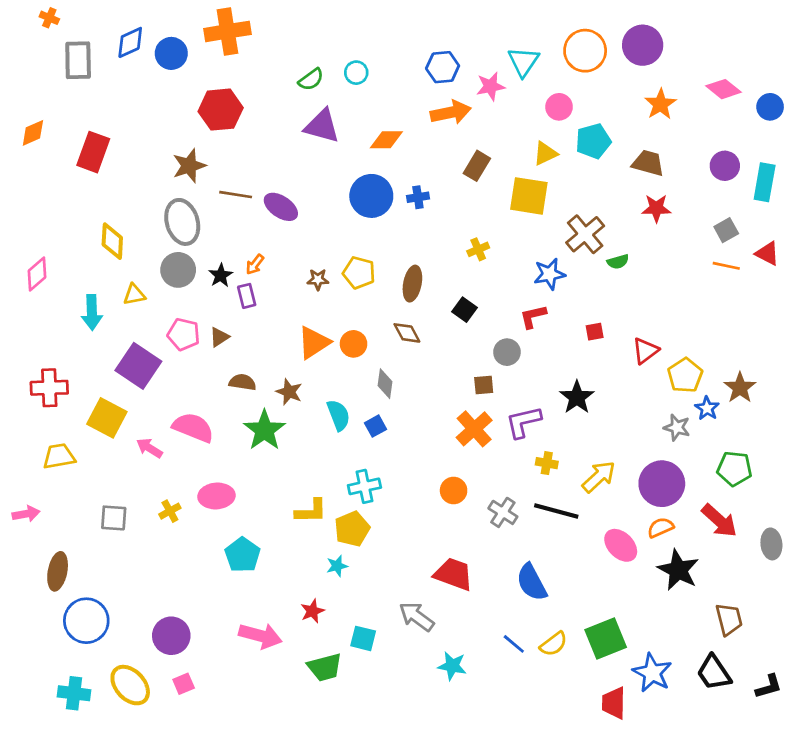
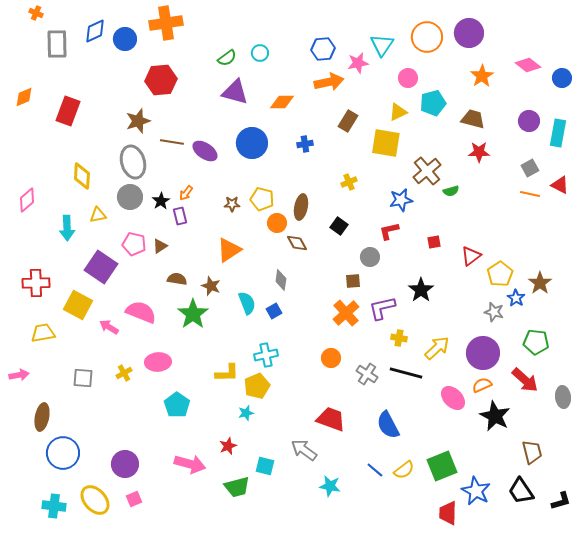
blue circle: (371, 196) -> (252, 143), moved
orange circle: (354, 344) -> (277, 223), moved

